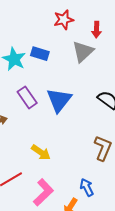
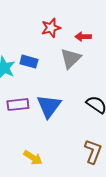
red arrow: (96, 30) -> (83, 37), turned 91
purple rectangle: (27, 97) -> (18, 105), turned -60

